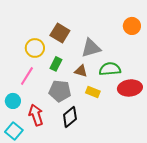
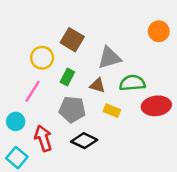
black diamond: (70, 117) -> (84, 141), turned 65

